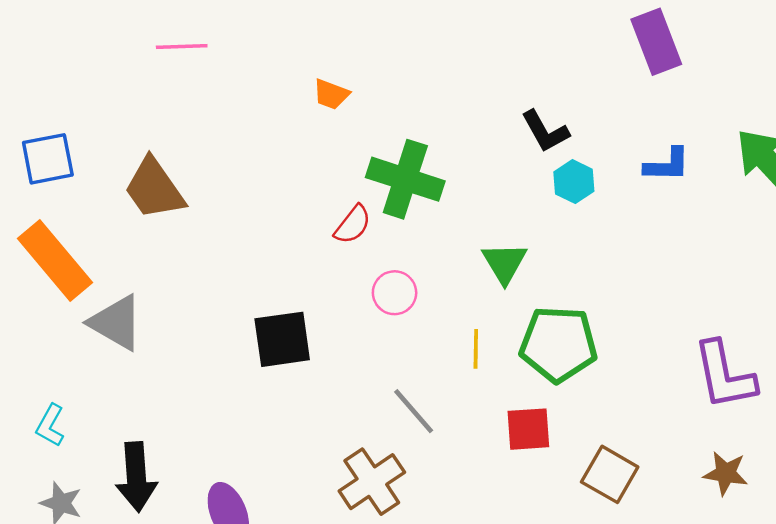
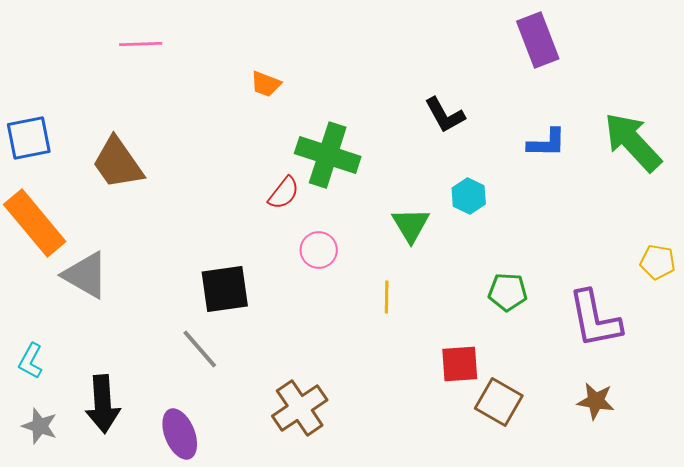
cyan hexagon: (574, 182) -> (469, 196), moved
green pentagon: (558, 344) -> (508, 292), moved, size x0.6
gray line: (414, 411) -> (200, 349), moved
red square: (528, 429) -> (460, 364), moved

